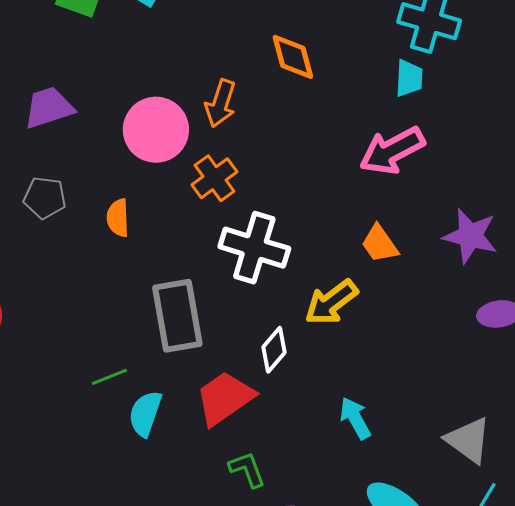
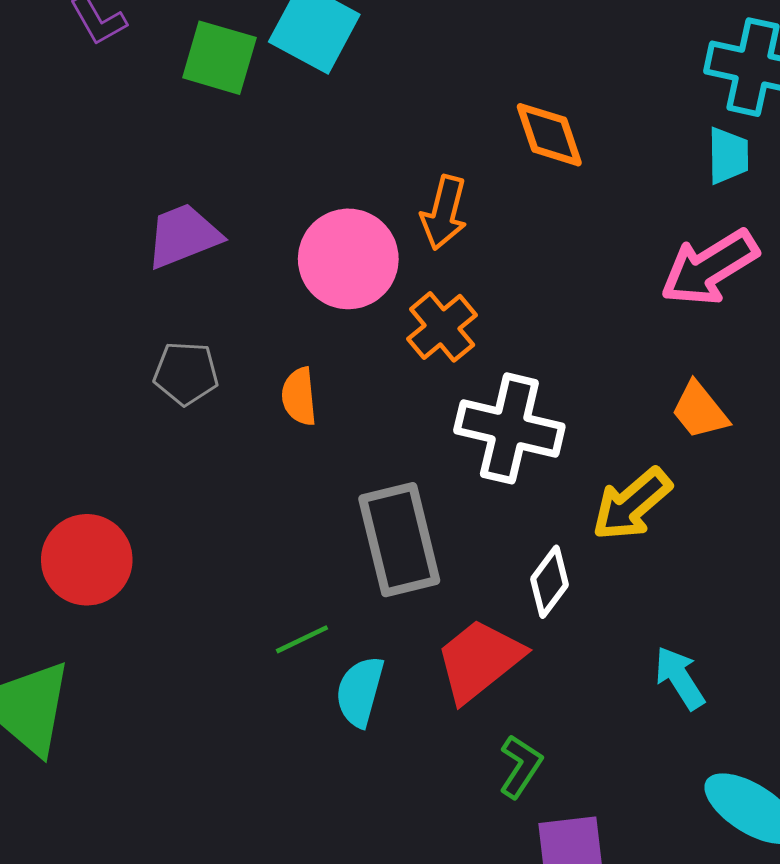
green L-shape: (247, 469) -> (520, 766), turned 57

